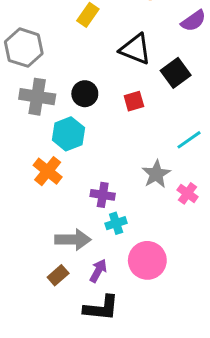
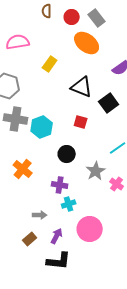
black circle: (85, 94) -> (67, 154), moved
red square: (134, 101) -> (81, 122), turned 32
cyan hexagon: (68, 134) -> (42, 127), moved
gray arrow: (73, 240) -> (40, 215), size x0.6

